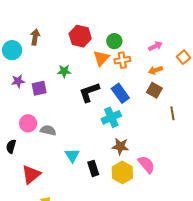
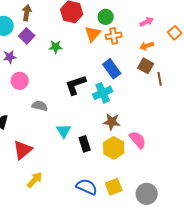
purple square: (39, 88) -> (27, 36), moved, turned -35
black L-shape: (89, 92) -> (76, 85), moved
brown line: (172, 113) -> (160, 79), moved
pink circle: (28, 123) -> (20, 81), moved

